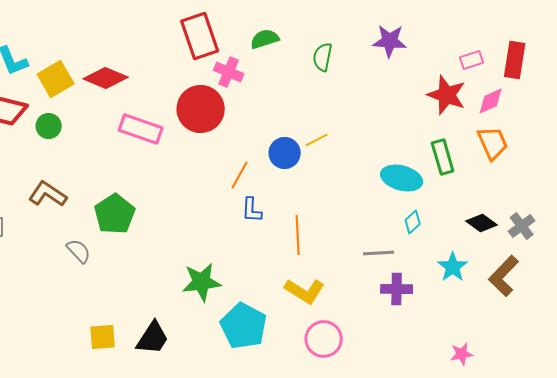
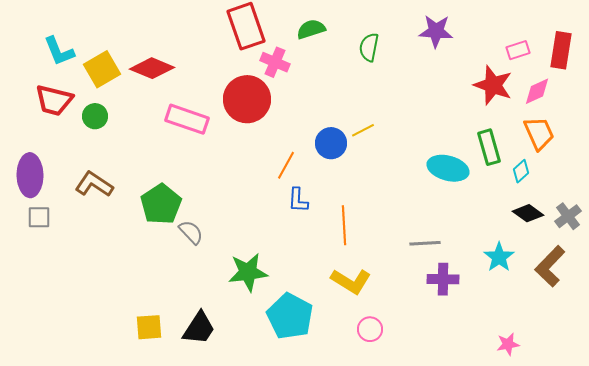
cyan diamond: (413, 222) -> (521, 171), moved
gray semicircle: (79, 251) -> (191, 232), moved
pink circle: (324, 339) -> (370, 329), size x0.7

